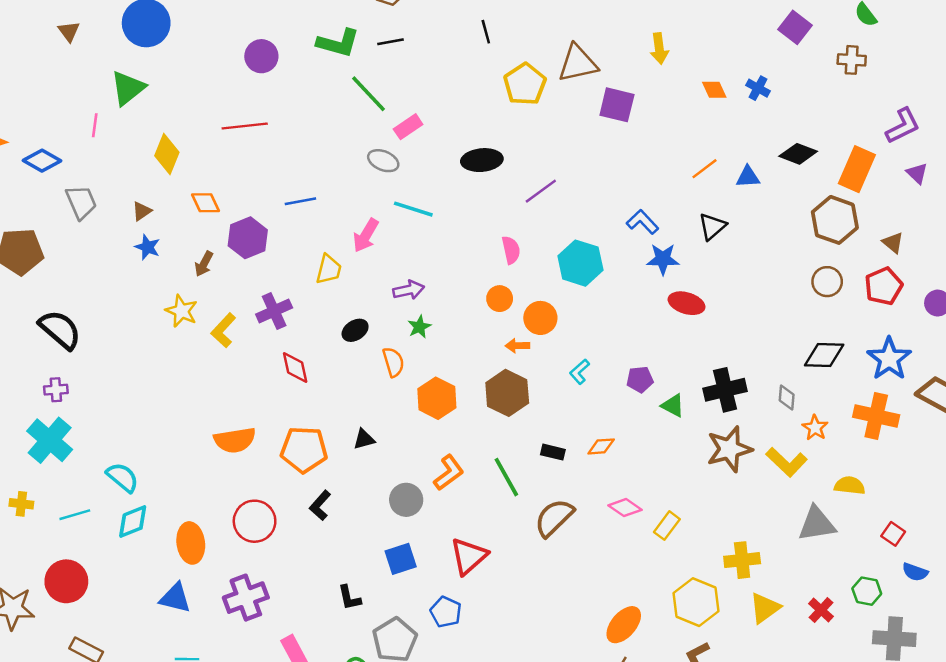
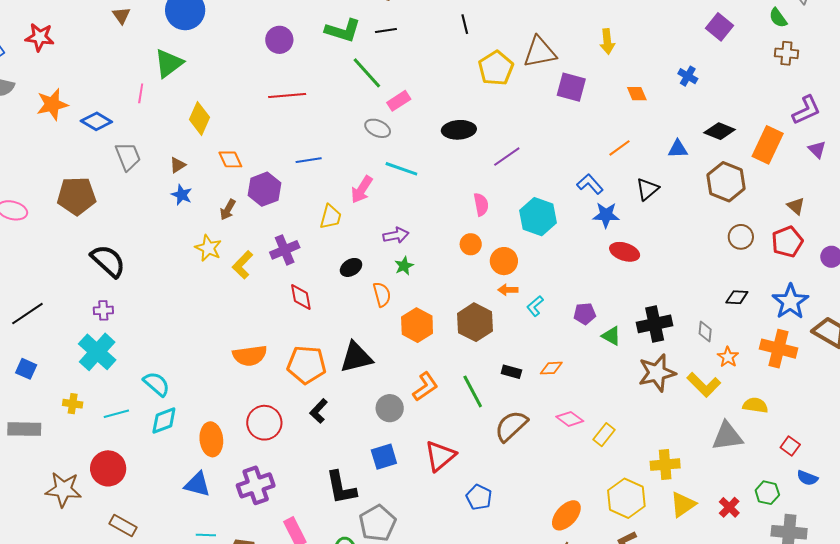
brown cross: (852, 60) -> (786, 53), moved
orange diamond: (714, 90) -> (637, 94), moved
red line: (245, 126) -> (287, 95), moved
orange line: (705, 169) -> (619, 148), moved
brown hexagon: (835, 220) -> (726, 182), moved
orange arrow: (517, 346) -> (508, 290), moved
black diamond: (824, 355) -> (737, 297), size x0.7
black triangle: (364, 439) -> (356, 357), size x1.8
black L-shape: (349, 598) -> (341, 488), size x1.6
blue pentagon: (446, 612) -> (479, 497), moved

